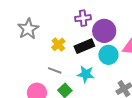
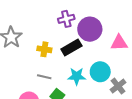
yellow cross: (58, 44) -> (44, 49), turned -32
cyan circle: (108, 55) -> (100, 72), moved

